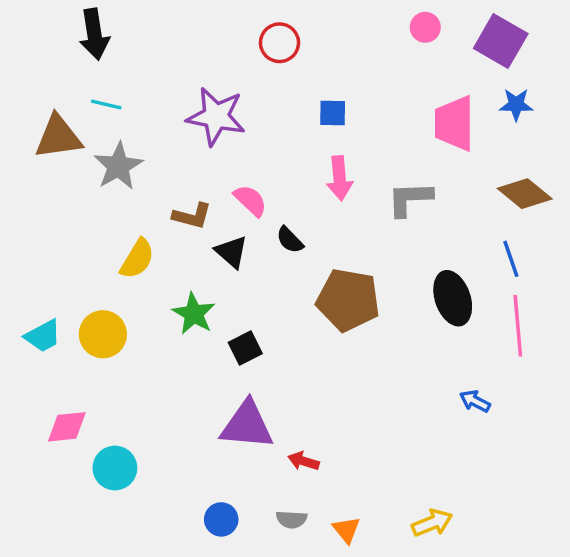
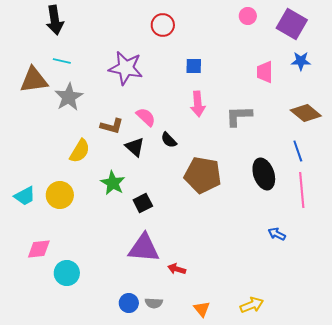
pink trapezoid: (454, 123) -> (265, 72), size x0.7
gray semicircle: (291, 519) -> (154, 303), moved

